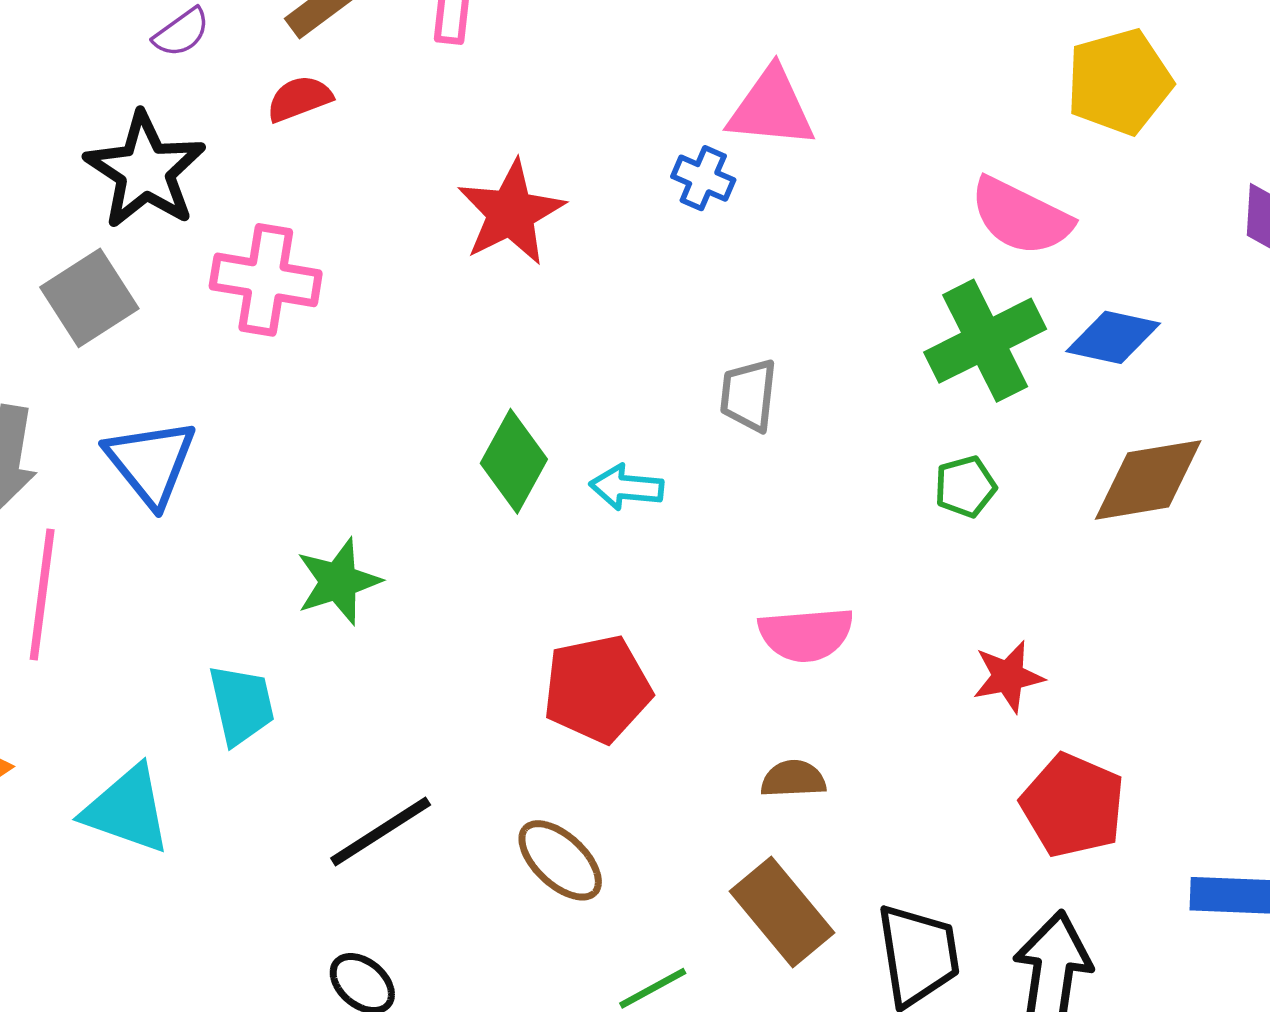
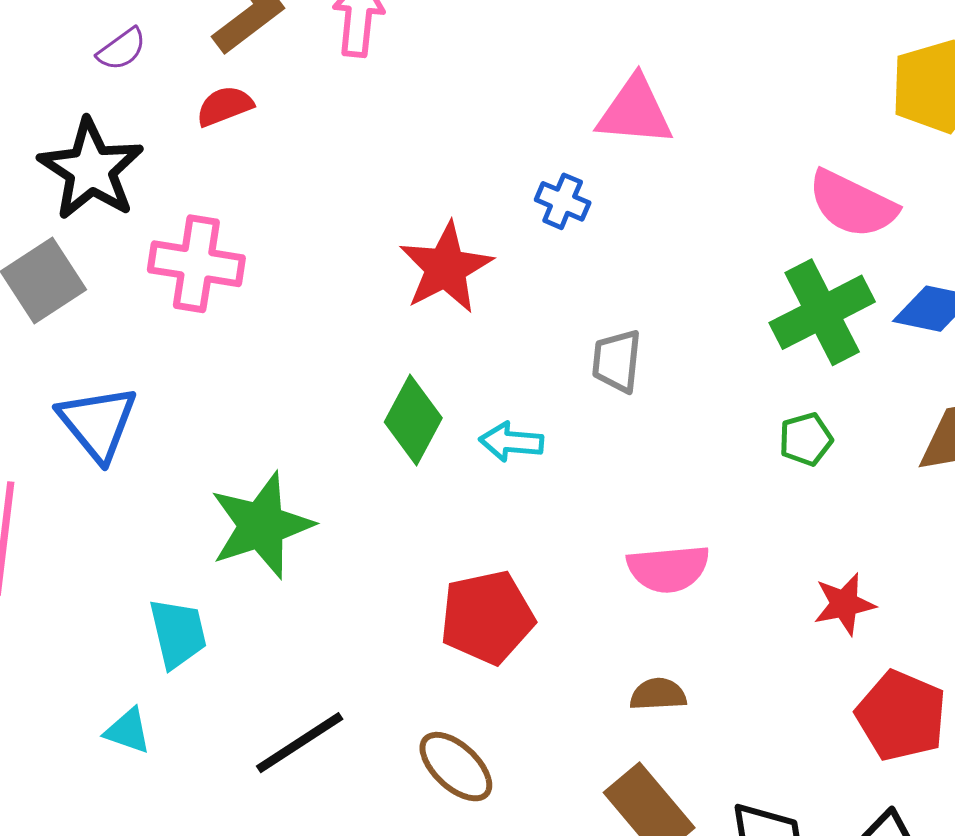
blue cross: (703, 178) -> (563, 201), moved
red star: (511, 213) -> (446, 268), moved
green star: (338, 581) -> (261, 525), size x1.4
cyan triangle: (127, 810) -> (128, 731), moved, size x0.6

